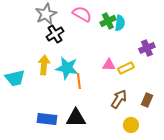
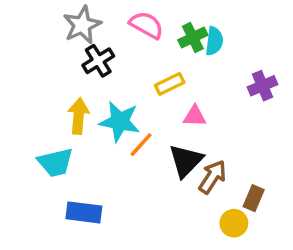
yellow rectangle: (126, 68) -> (170, 84), moved
cyan trapezoid: (15, 78) -> (55, 162), moved
orange line: (79, 81) -> (141, 145), turned 49
brown rectangle: (147, 100) -> (254, 198), moved
black triangle: (76, 118) -> (186, 161), moved, turned -45

